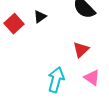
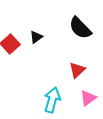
pink triangle: (92, 78) -> (88, 98), turned 48

